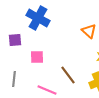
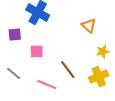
gray line: (14, 79) -> (14, 74), turned -56

